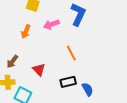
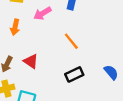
red triangle: (39, 70) -> (31, 61), moved
blue semicircle: (88, 89) -> (111, 72), moved

